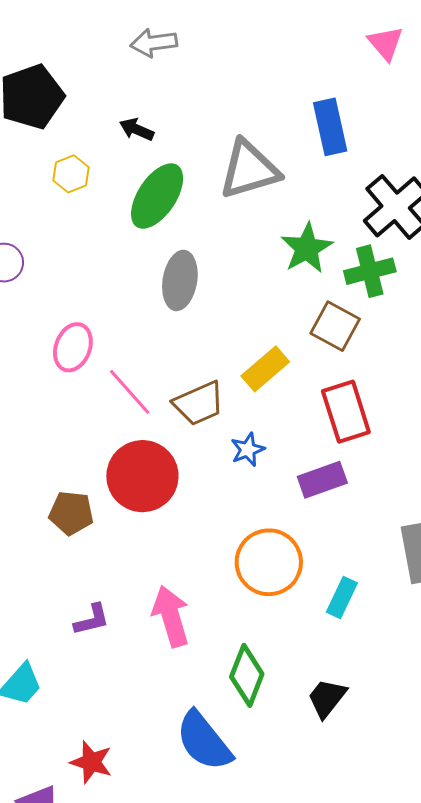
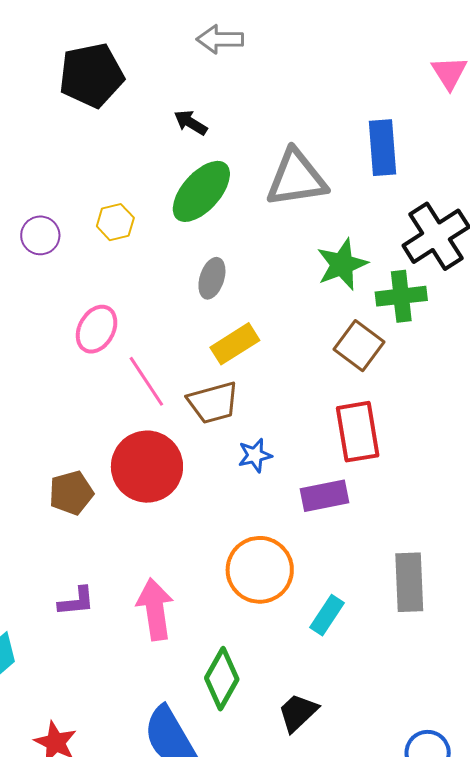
yellow hexagon: (71, 174) -> (115, 222), moved
gray ellipse: (180, 280) -> (212, 278), size x0.7
yellow rectangle: (265, 369) -> (235, 344), moved
brown pentagon: (71, 513) -> (71, 493), turned -30

